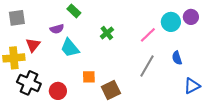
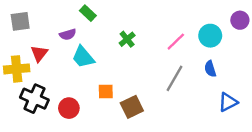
purple circle: (191, 17) -> (240, 20), moved
cyan circle: (171, 22) -> (210, 36), moved

